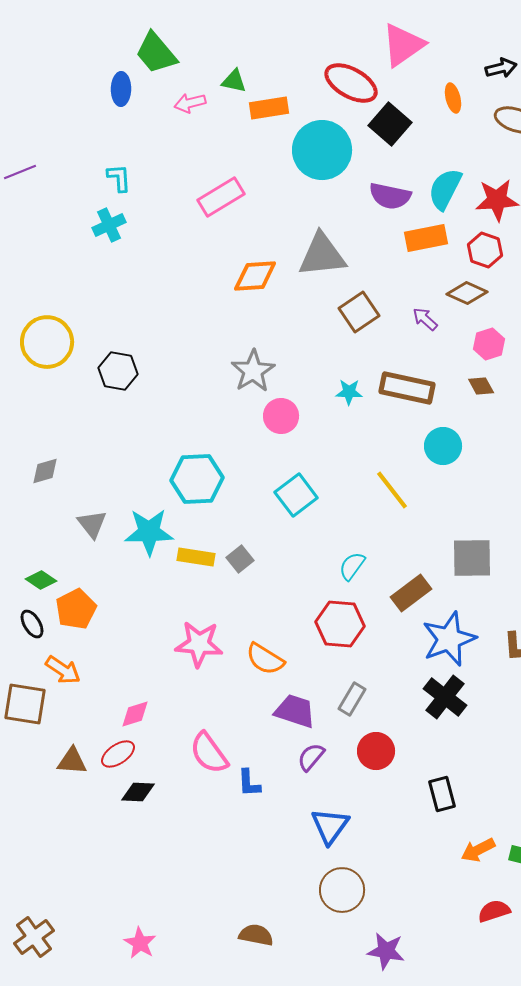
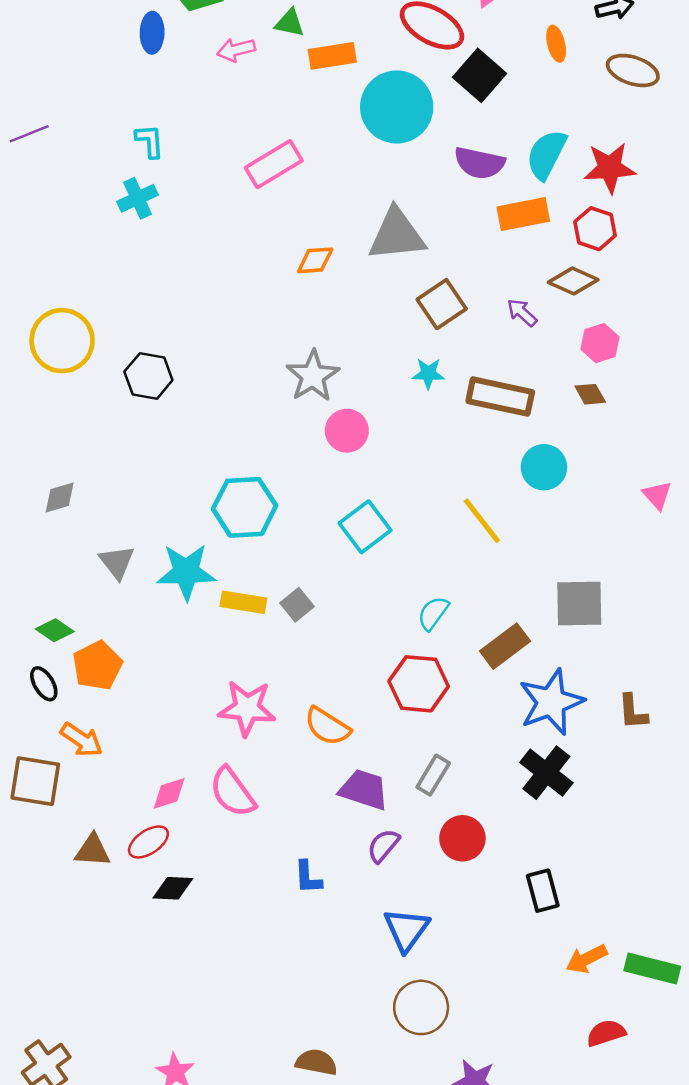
orange diamond: (255, 276) -> (315, 260), size x0.7
cyan star: (349, 392) -> (428, 373), moved
pink semicircle: (209, 753) -> (232, 792), moved

